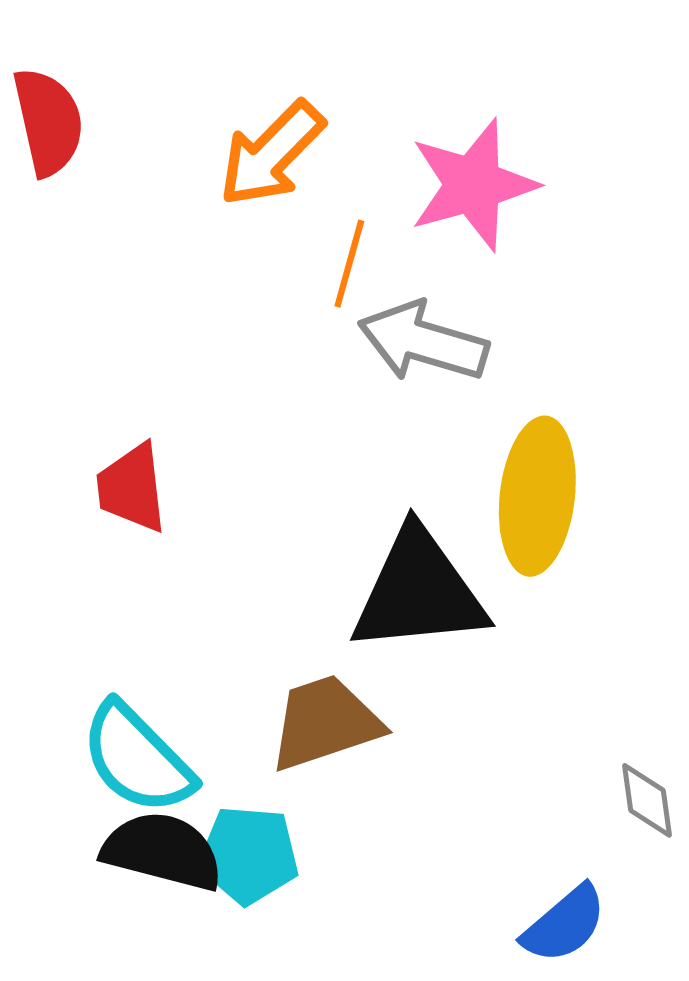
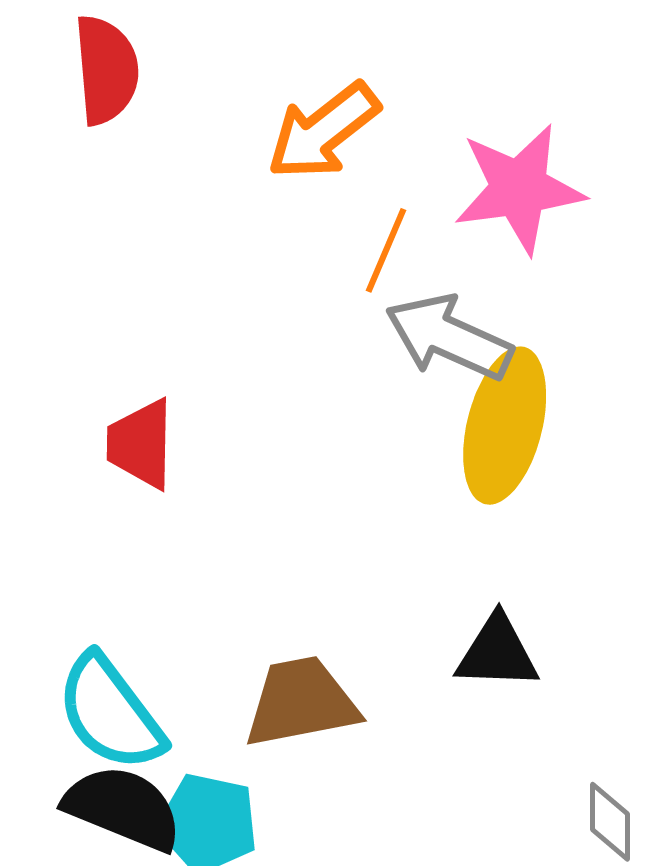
yellow ellipse: (537, 496) -> (505, 426), moved
black triangle: (419, 591) -> (497, 653), moved, size x0.6

